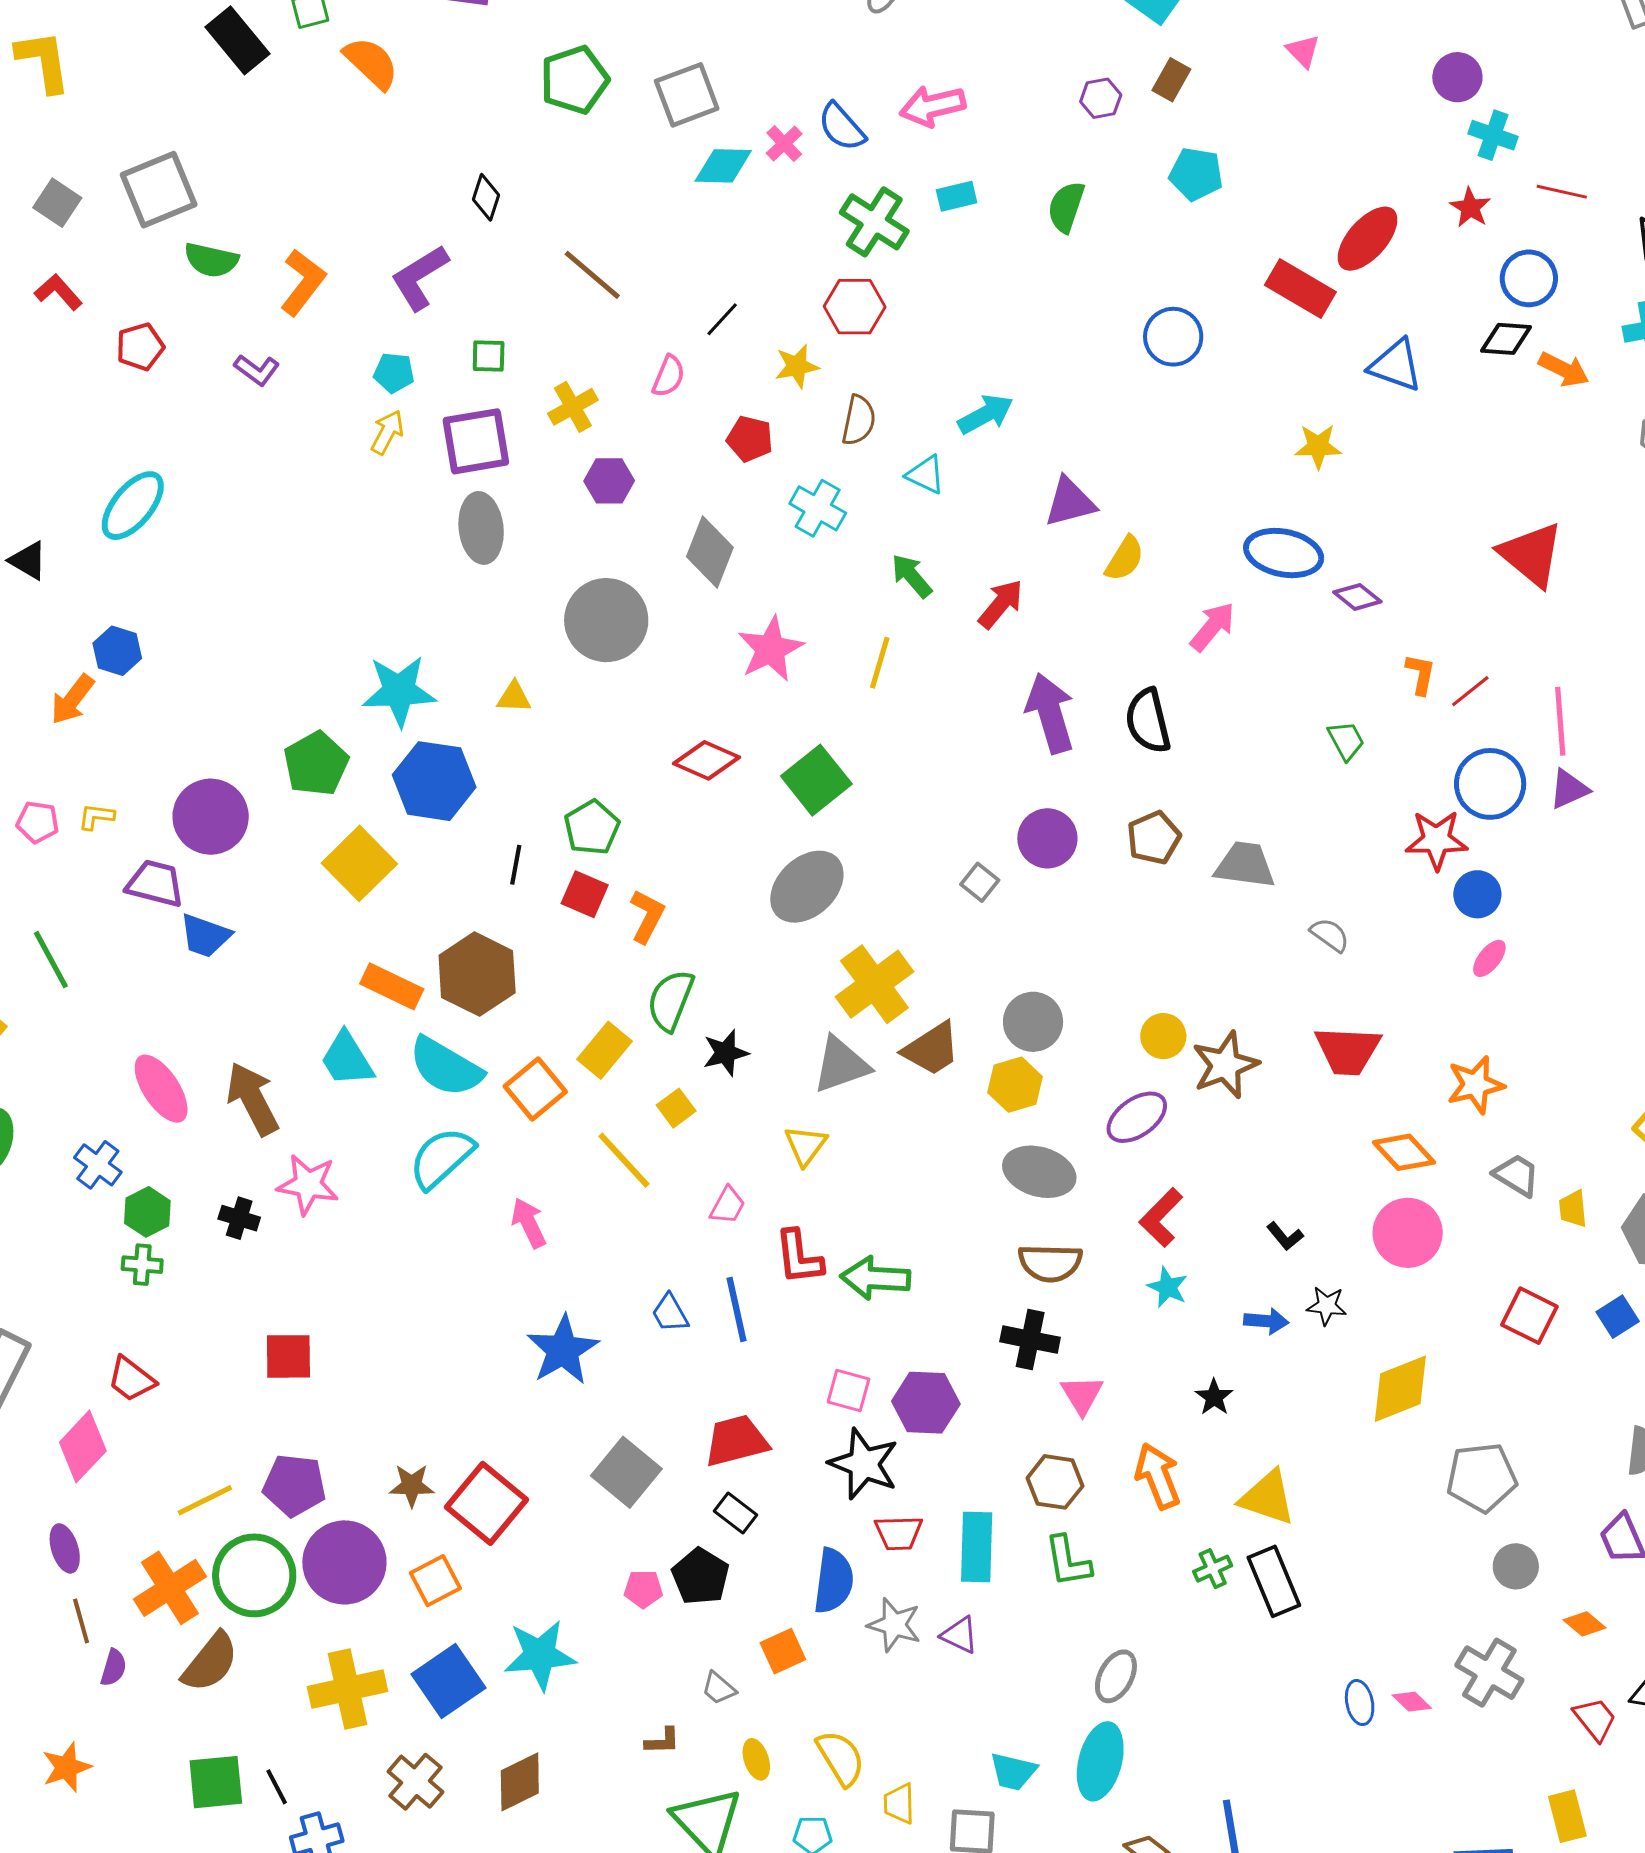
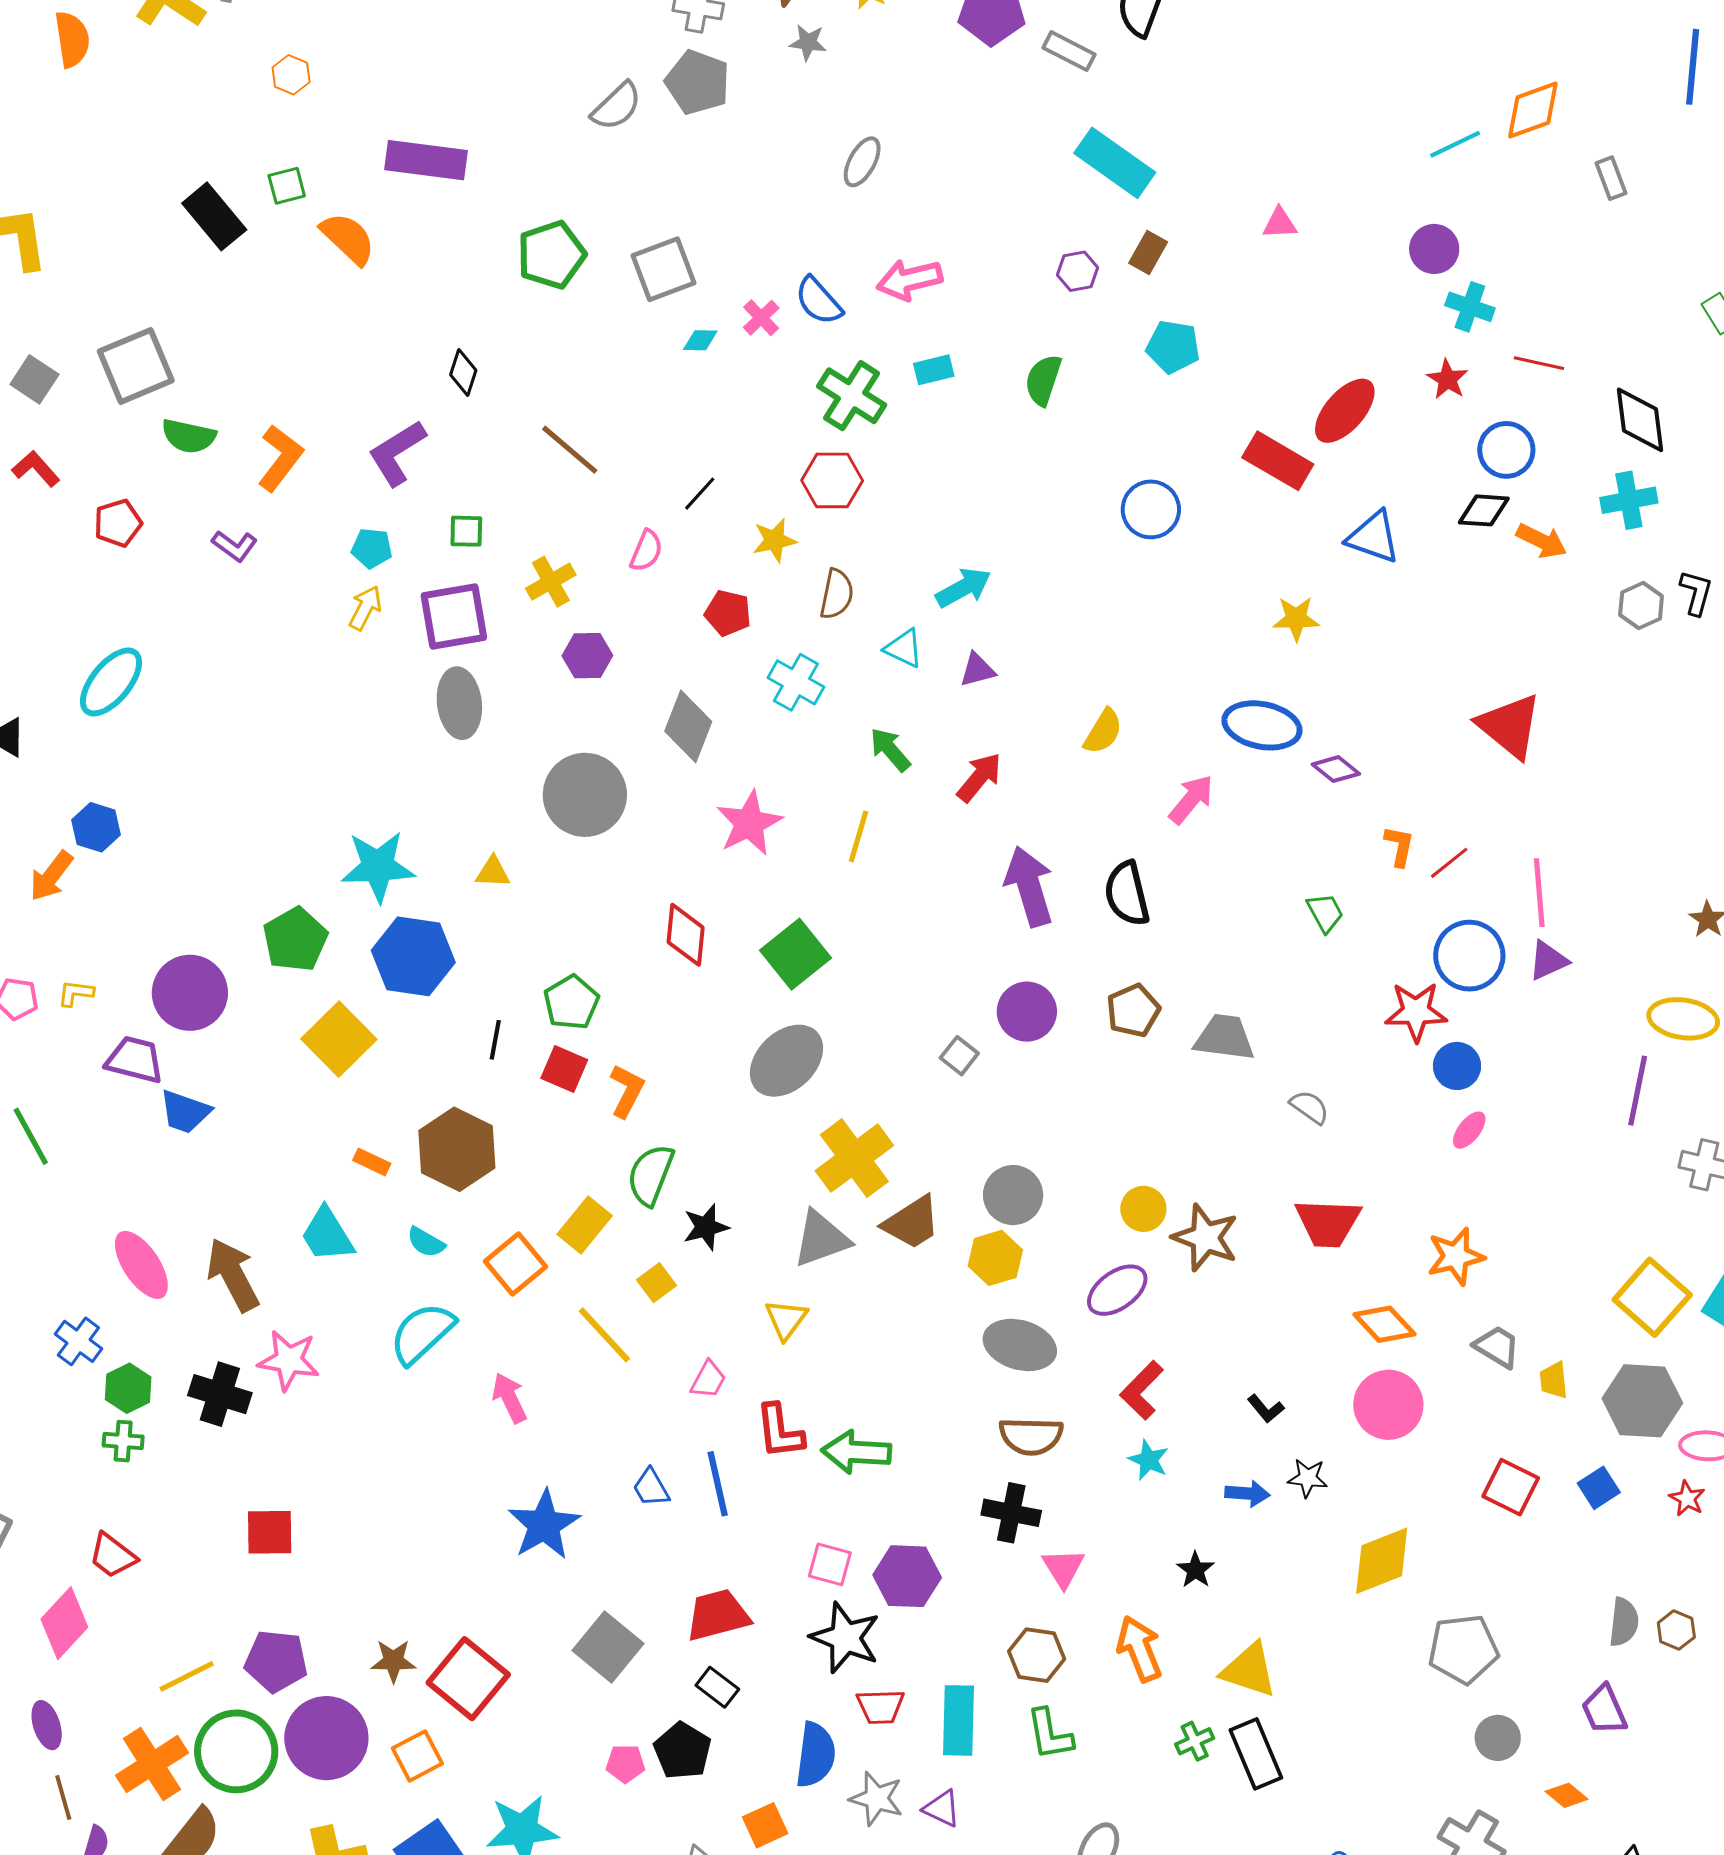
pink triangle: (1303, 51) -> (1280, 223), turned -48
cyan diamond: (723, 166) -> (700, 340), size x0.6
purple triangle: (1070, 502) -> (977, 670), moved, size x0.7
red diamond: (707, 760) -> (686, 935), turned 72
orange rectangle: (392, 986) -> (372, 1162), size x0.6
brown star: (1225, 1065) -> (1205, 1238), turned -30
cyan semicircle: (446, 1067) -> (426, 1242), size x0.5
black cross: (239, 1218) -> (220, 1394), size x1.5

